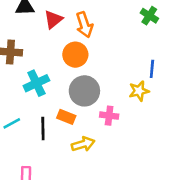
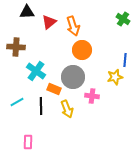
orange circle: (75, 55) -> (82, 50), moved
cyan cross: (36, 83) -> (36, 71), turned -30
orange rectangle: (66, 117) -> (54, 89), moved
yellow arrow: (83, 144) -> (67, 109), moved, turned 84

